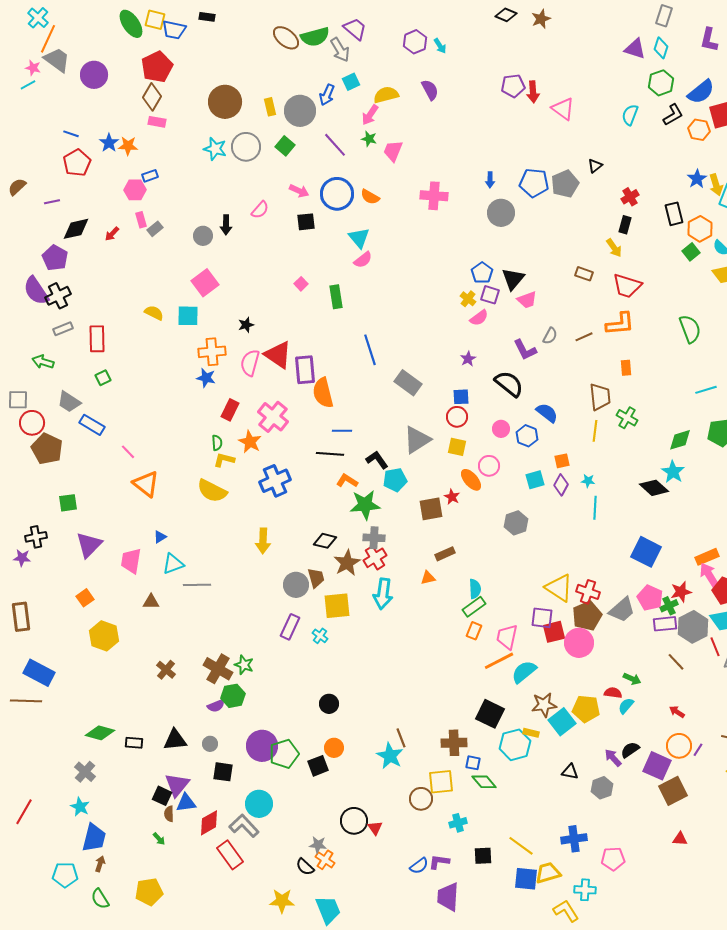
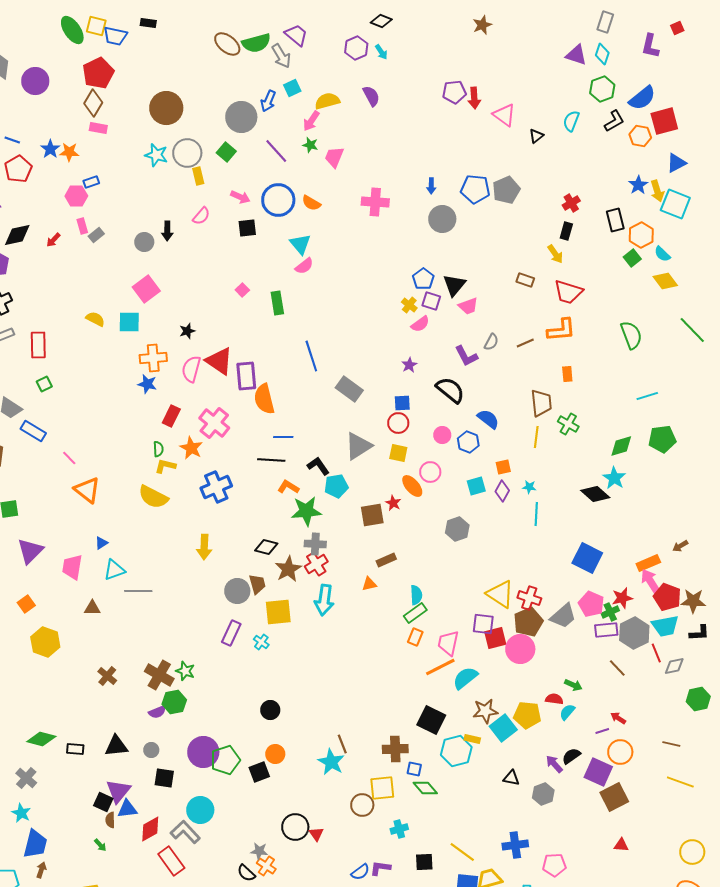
black diamond: (506, 15) -> (381, 21), moved
yellow rectangle: (270, 107) -> (198, 176), moved
black triangle: (595, 166) -> (536, 136), moved
purple line: (698, 750) -> (602, 731), moved, turned 40

